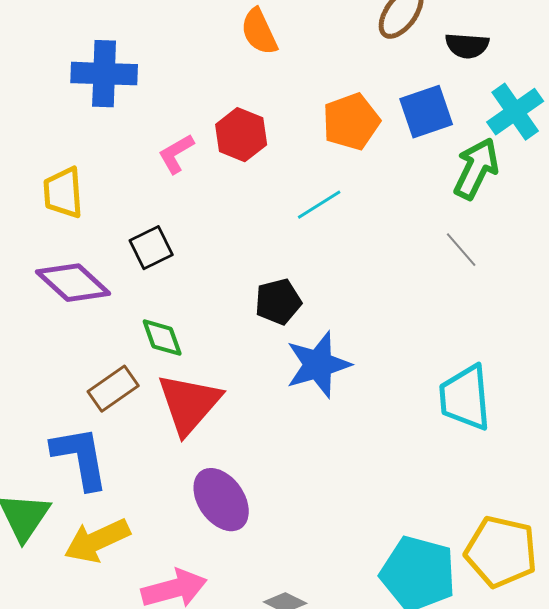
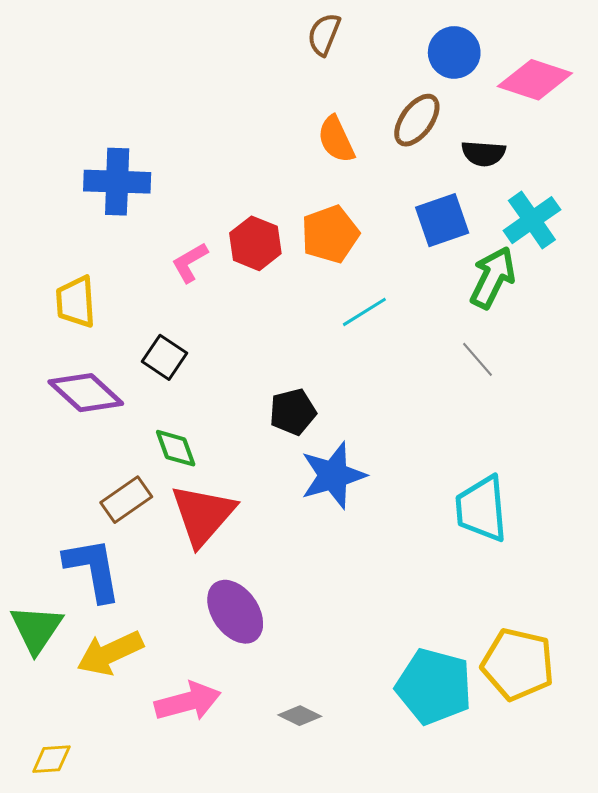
orange semicircle: (259, 32) -> (336, 139), moved
orange pentagon: (351, 122) -> (330, 234), moved
cyan line: (319, 205) -> (364, 312), moved
black square: (151, 248) -> (165, 357), turned -30

